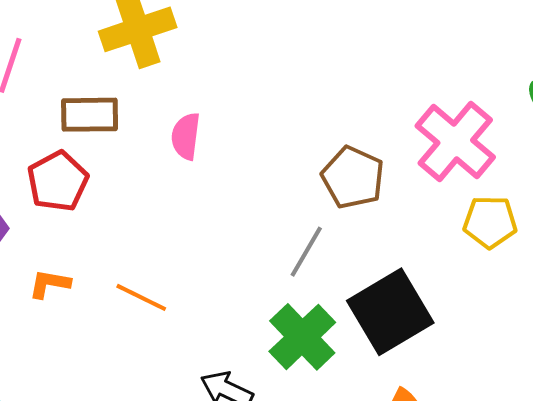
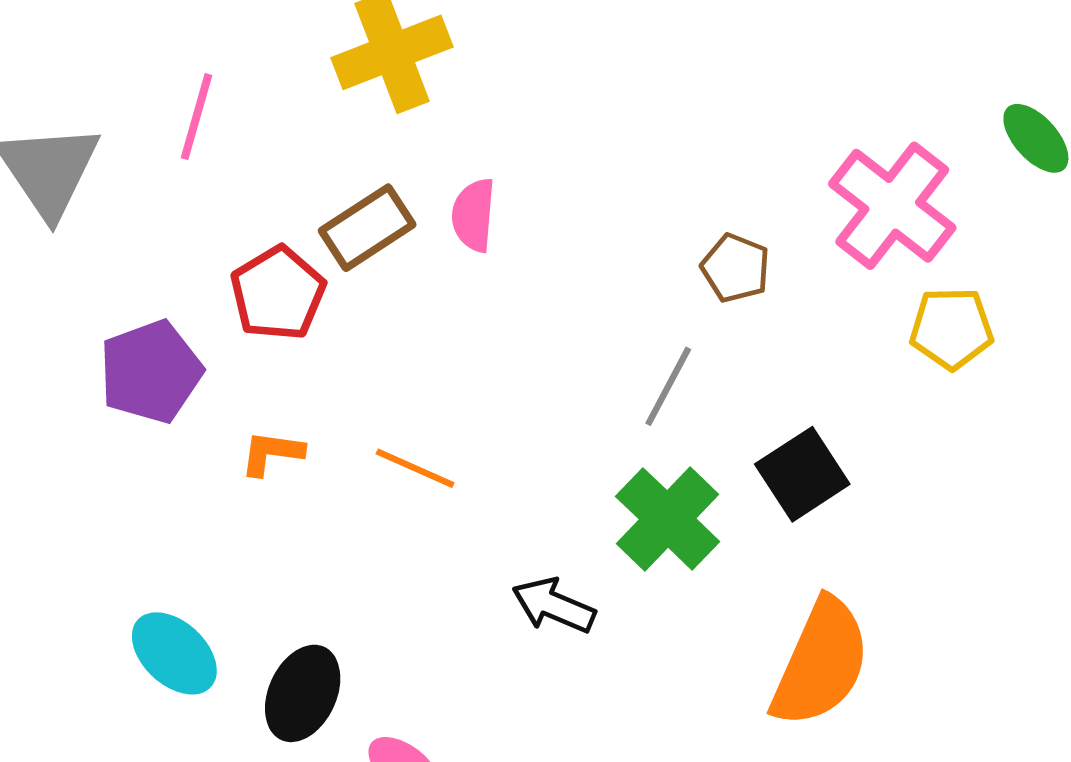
brown rectangle: (90, 115) -> (367, 228), moved, turned -30
brown pentagon: (353, 177) -> (736, 268), size x0.7
black square: (390, 312) -> (802, 474), size x0.7

